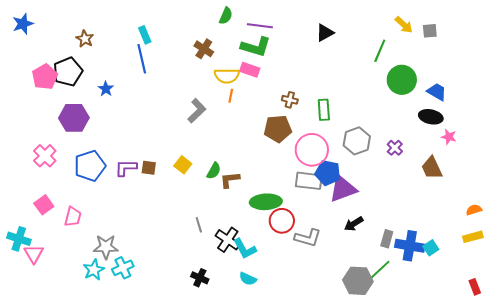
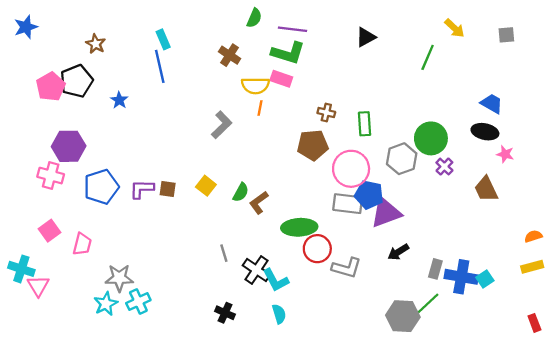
gray square: (430, 31) -> (506, 35), moved
green circle: (402, 80) -> (431, 138), moved
purple hexagon: (74, 118) -> (69, 146), moved
pink cross: (45, 156) -> (51, 176), turned -30
brown L-shape: (230, 180) -> (259, 203), turned -30
cyan semicircle: (248, 279) -> (279, 314), turned -132

